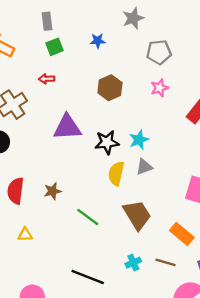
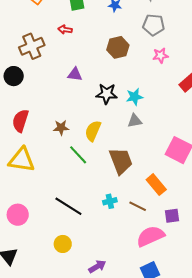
gray pentagon: (159, 52) -> (154, 25), moved
purple triangle: (67, 127) -> (75, 74), size x0.6
yellow semicircle: (116, 173) -> (93, 131), moved
brown star: (53, 191) -> (61, 128), moved
yellow triangle: (25, 235) -> (22, 160), size x2.0

